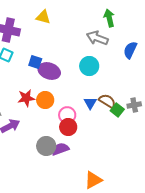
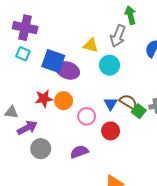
yellow triangle: (43, 17) -> (91, 45), moved
gray arrow: (97, 38) -> (118, 36), turned -90
blue square: (35, 62) -> (53, 61), size x1.6
red circle: (68, 127) -> (111, 131), moved
gray circle: (46, 146) -> (41, 149), moved

